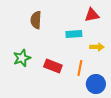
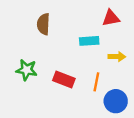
green star: (22, 58) -> (27, 70), turned 30

